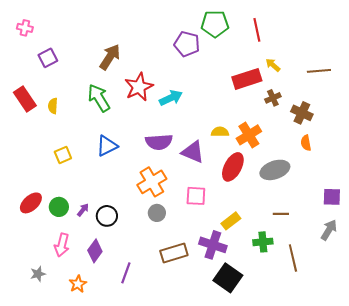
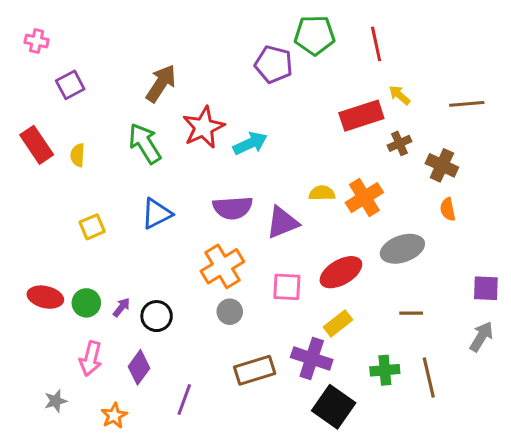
purple triangle: (193, 152) -> (282, 222), turned -45
red ellipse: (233, 167) -> (341, 272), moved, turned 32
red ellipse: (31, 203) -> (45, 297), turned 55
green cross: (263, 242) -> (385, 370), moved

